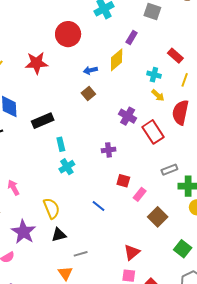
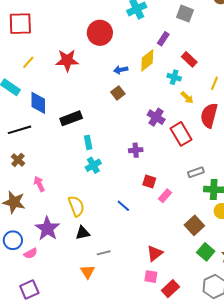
red rectangle: (175, 56) -> (189, 59), moved
cyan cross: (154, 75) -> (174, 77), moved
brown square: (158, 217) -> (194, 225), moved

